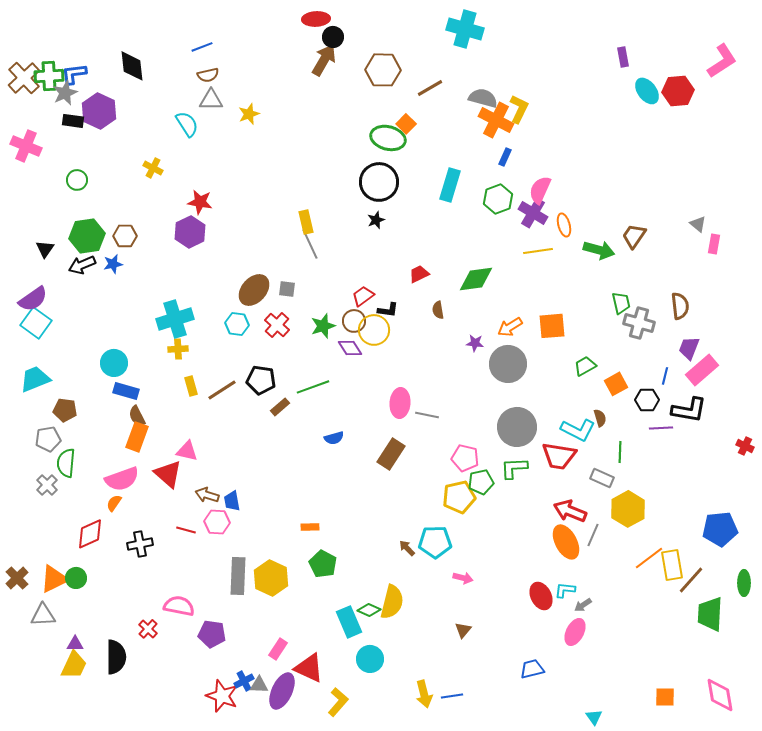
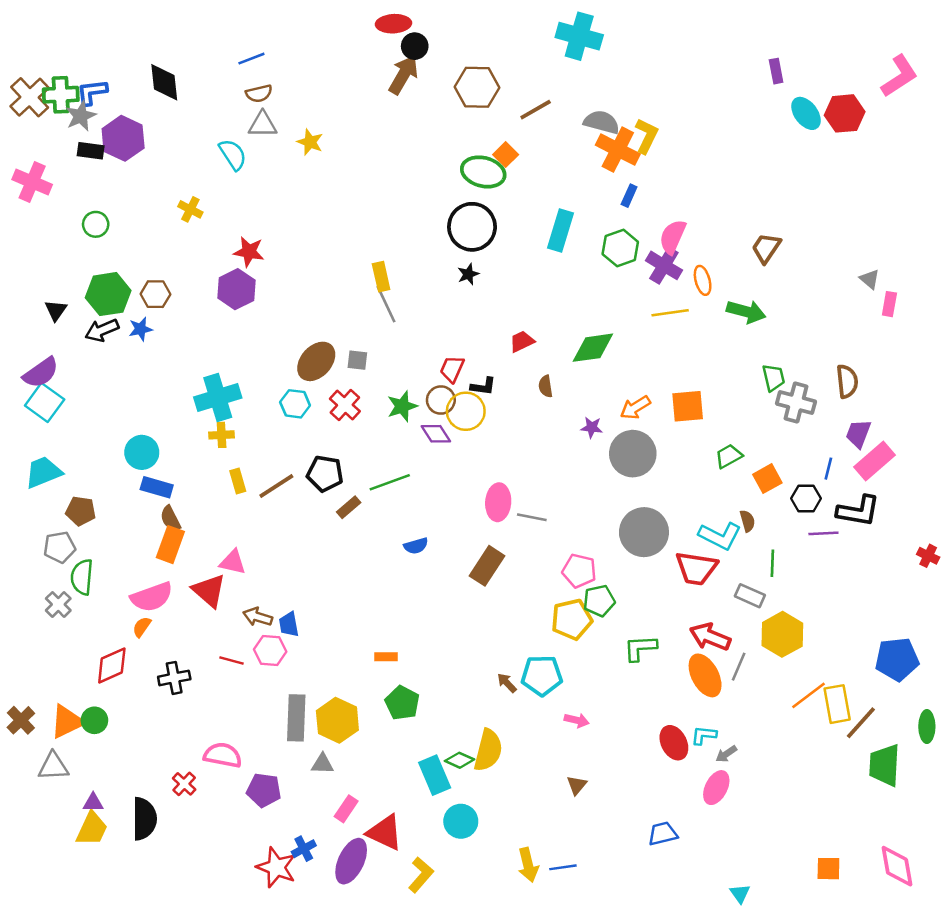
yellow star: (249, 114) -> (310, 142), turned -30
brown trapezoid: (634, 236) -> (766, 248), moved
red trapezoid: (363, 296) -> (452, 369), turned -30
green L-shape: (514, 468) -> (640, 648), moved
gray triangle: (259, 685) -> (322, 764), moved

